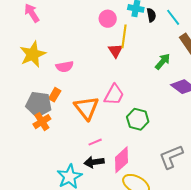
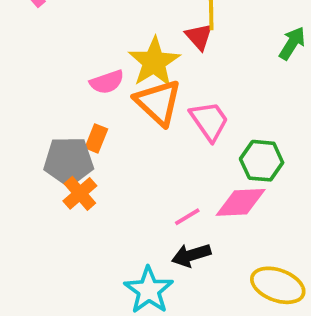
yellow star: (33, 54) -> (154, 62), moved
pink trapezoid: (114, 95) -> (209, 121), turned -55
orange triangle: (87, 108) -> (158, 102), moved
pink diamond: (121, 160) -> (241, 202), moved, turned 48

